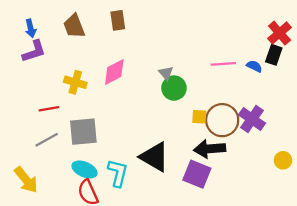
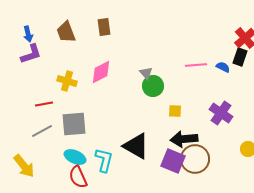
brown circle: (222, 120) -> (195, 159), moved

